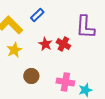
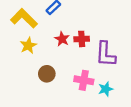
purple L-shape: (85, 27) -> (106, 54), moved
red cross: (63, 44) -> (82, 39), turned -32

